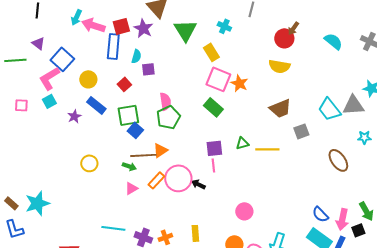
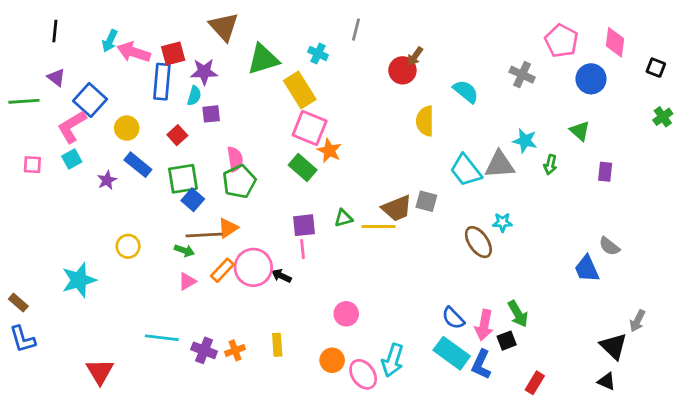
purple star: (143, 28) -> (204, 72), moved, turned -30
green triangle: (185, 30) -> (263, 59), turned 45
cyan semicircle: (333, 41) -> (466, 91), moved
yellow rectangle: (211, 52) -> (300, 90), size x1.4
yellow semicircle: (279, 66) -> (425, 121), moved, turned 80
orange star: (239, 83) -> (329, 151), moved
brown trapezoid: (280, 108) -> (397, 208), moved
gray square: (301, 131) -> (426, 201), turned 35
cyan star: (364, 137) -> (502, 222), moved
cyan star: (37, 203) -> (79, 280), moved

